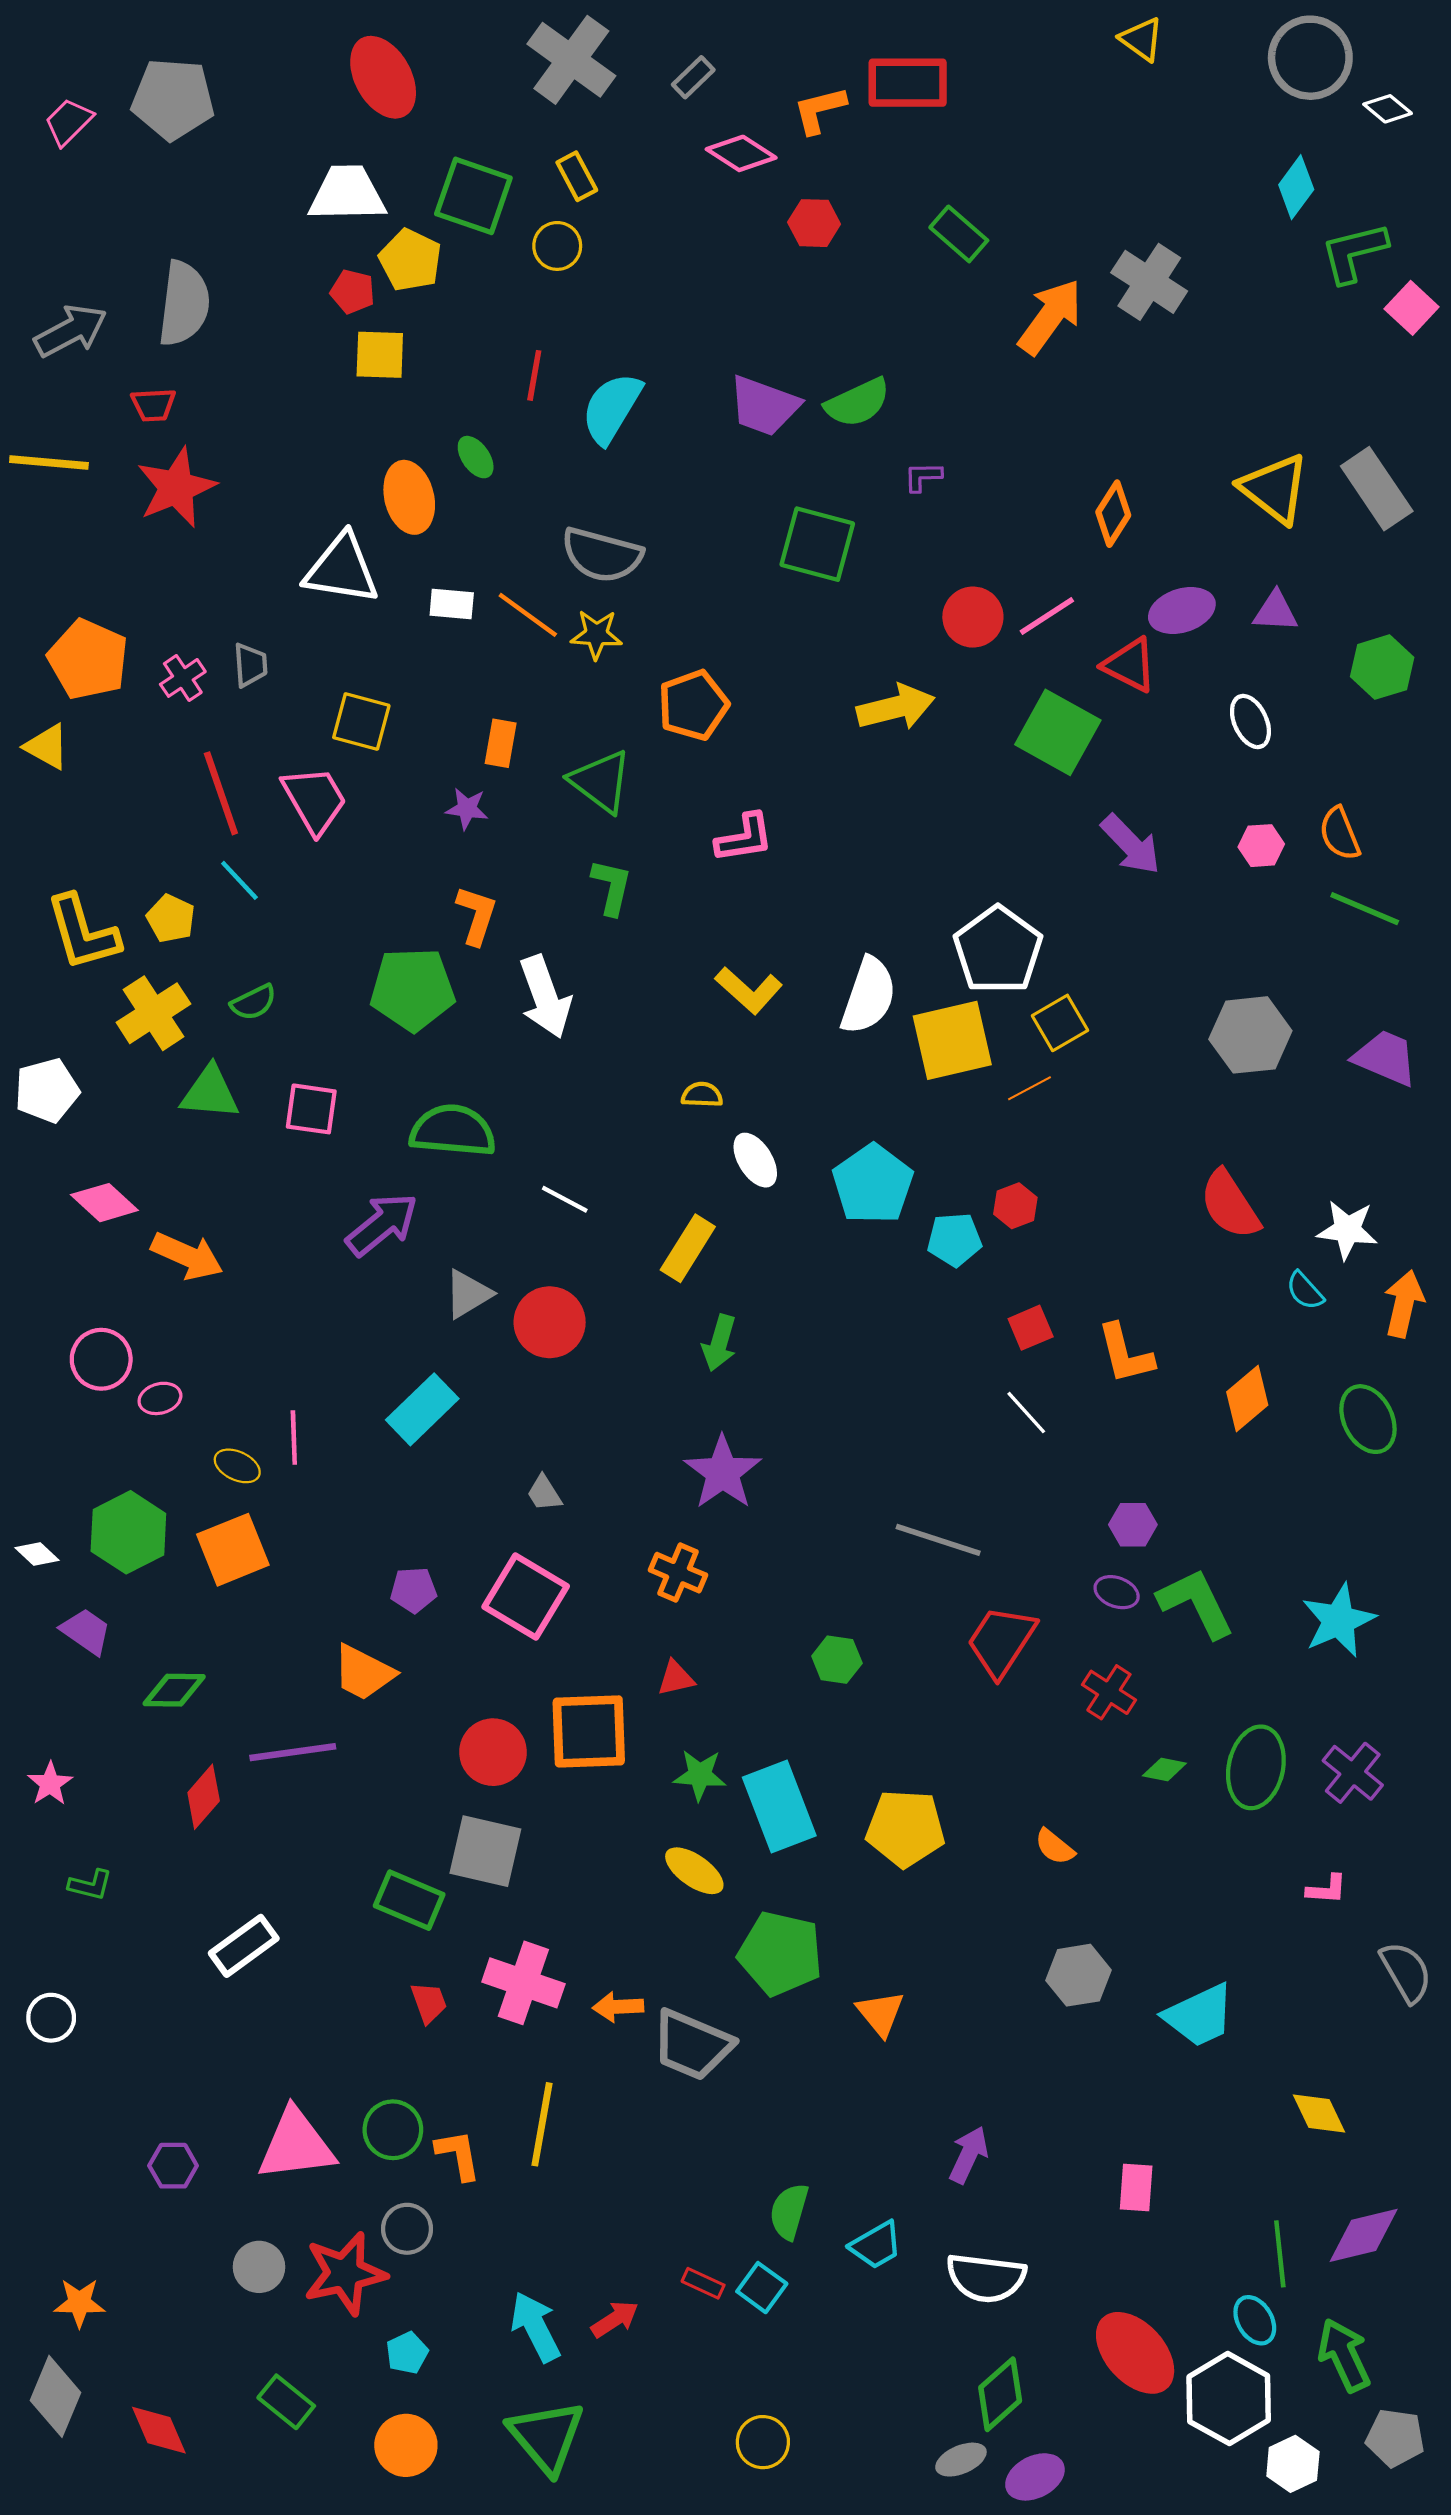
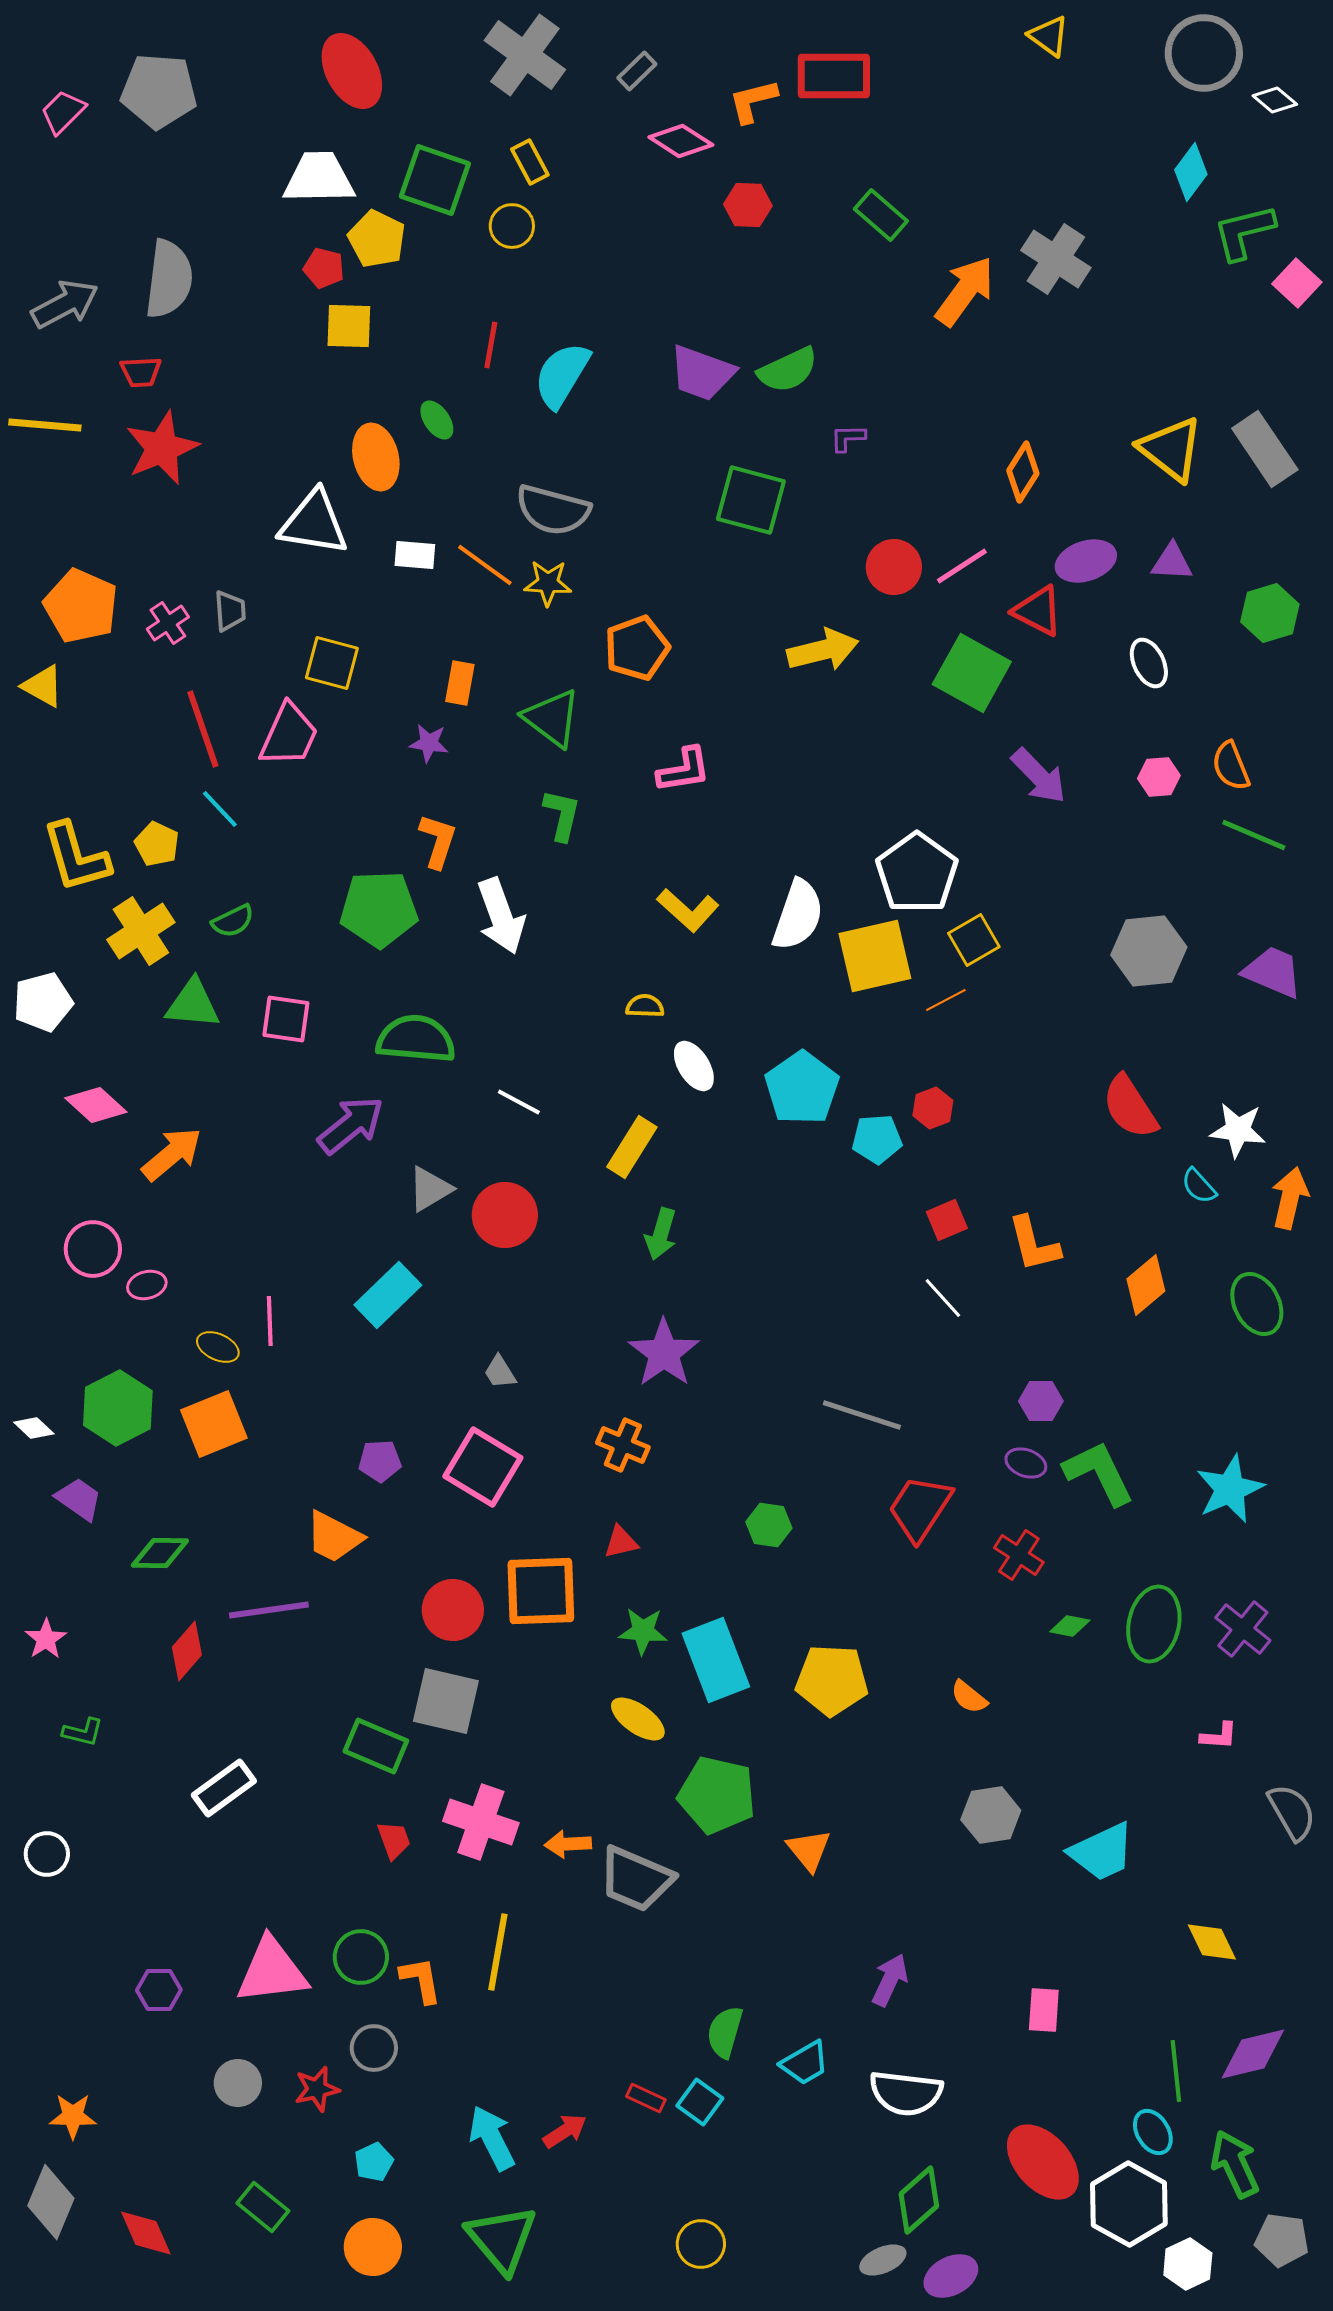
pink trapezoid: (315, 800) -> (289, 735), turned 54
orange arrow: (187, 1256) -> (172, 1154), turned -64
red star: (345, 2273) -> (317, 2089), size x0.6

